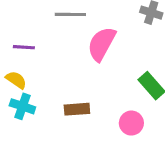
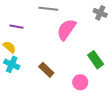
brown rectangle: (77, 109) -> (46, 70), turned 42

